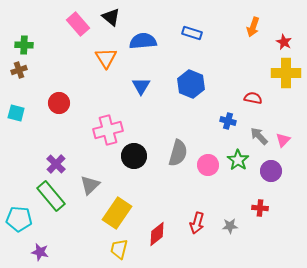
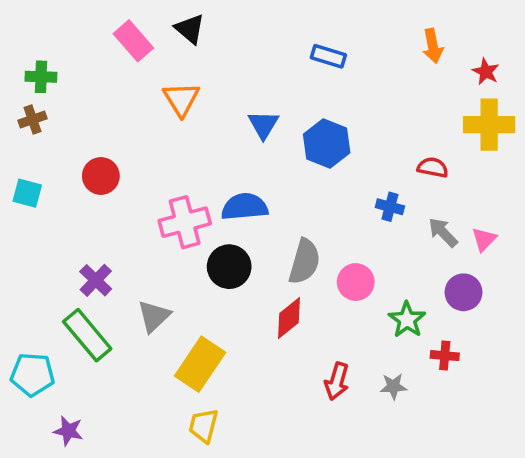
orange arrow: (253, 27) -> (433, 46), turned -30
blue semicircle: (143, 41) -> (245, 207), moved
blue triangle: (141, 86) -> (263, 125), moved
green star: (238, 160) -> (407, 320), moved
red diamond: (157, 234) -> (289, 318), moved

